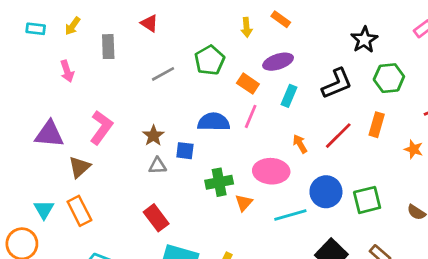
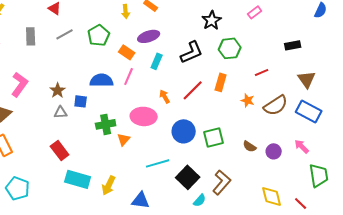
gray rectangle: (108, 47) -> (31, 36), moved
gray line: (163, 74) -> (65, 34), moved
cyan line: (290, 215) -> (158, 163), moved

